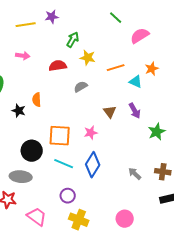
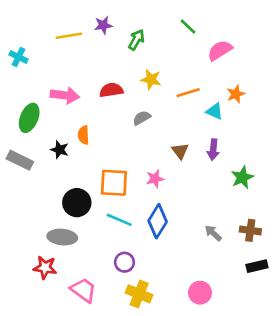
green arrow: (73, 40) -> (136, 40), moved
pink arrow: (23, 56) -> (65, 95), moved, size x1.5
purple arrow: (135, 111) -> (213, 150), turned 35

